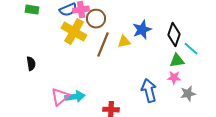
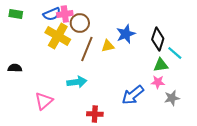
black semicircle: (31, 64) -> (15, 68), turned -80
blue arrow: (149, 91) -> (133, 95), turned -115
cyan arrow: (75, 97) -> (77, 82), moved

